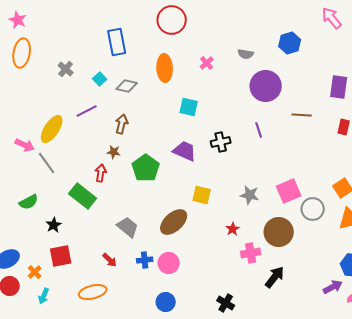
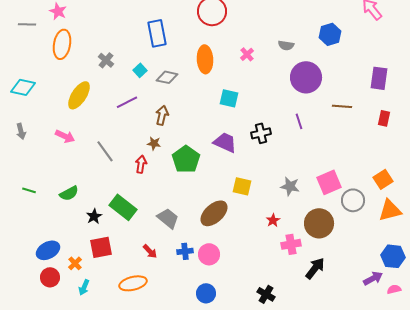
yellow ellipse: (52, 129) -> (79, 95), moved
gray line: (47, 163) -> (105, 151), moved
green rectangle: (83, 196) -> (123, 207), moved

